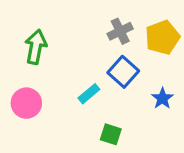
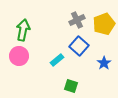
pink circle: (26, 103) -> (19, 56), moved

